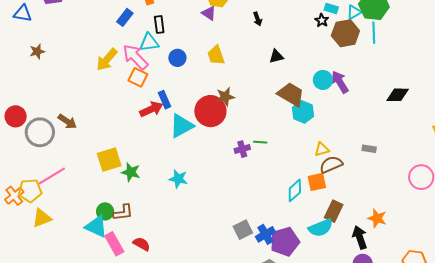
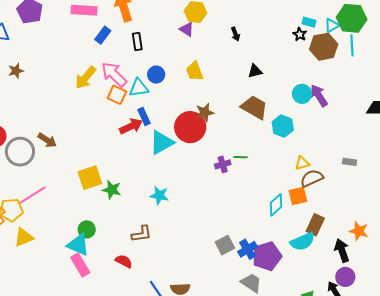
cyan triangle: (149, 42) -> (139, 88), moved
brown trapezoid: (291, 94) -> (254, 107), moved
brown L-shape: (123, 213) -> (142, 234), moved
pink rectangle: (114, 244) -> (80, 265), moved

